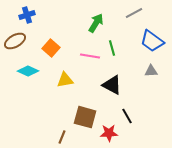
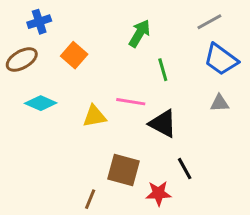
gray line: (134, 13) -> (209, 22), moved
orange square: (51, 48) -> (74, 55), moved
pink line: (90, 56) -> (131, 102), moved

